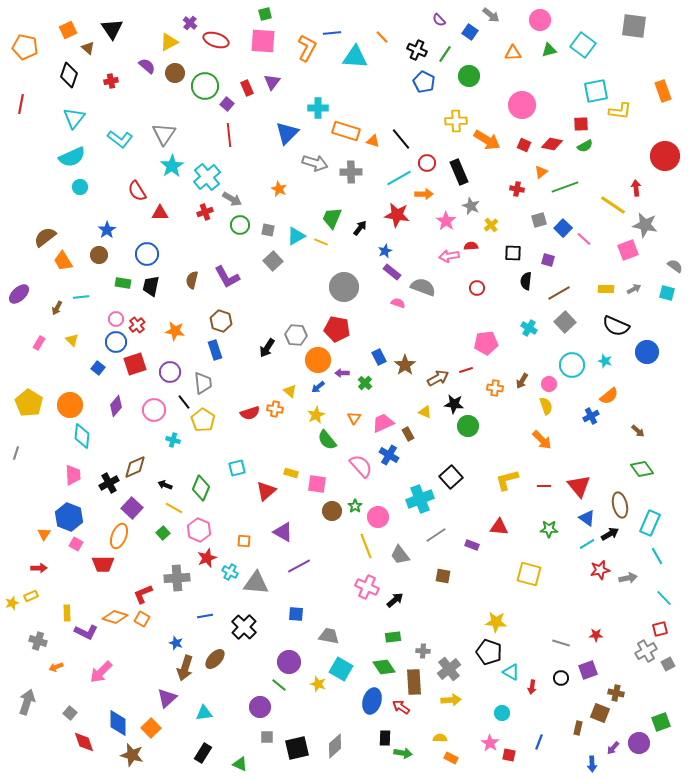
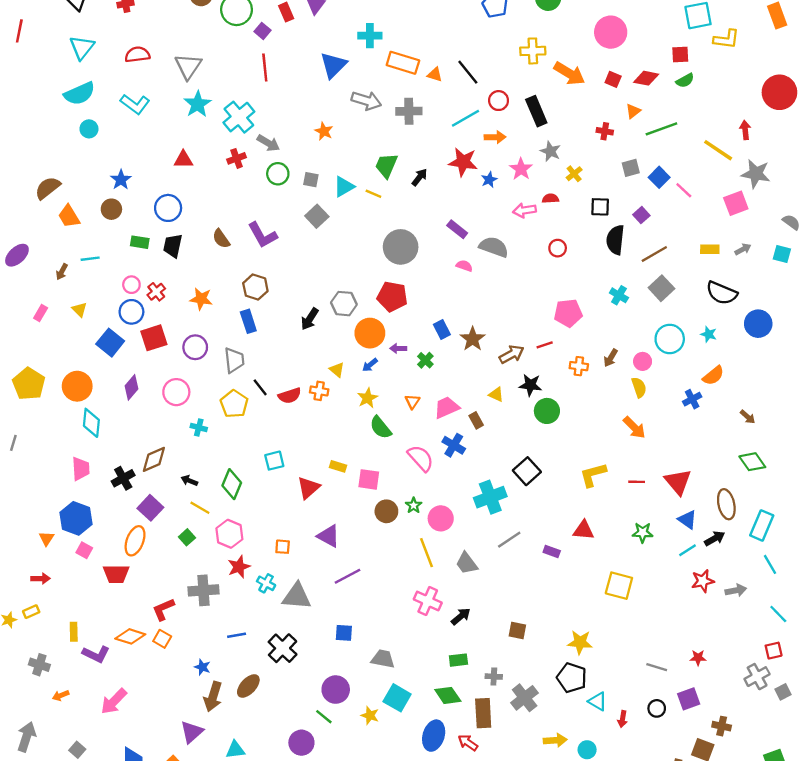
cyan L-shape: (120, 139) -> (135, 104), moved
red semicircle: (137, 191) -> (137, 55), moved, turned 115
blue star: (385, 251) -> (489, 180), moved
purple square: (548, 260) -> (641, 215), turned 32
brown semicircle: (192, 280) -> (221, 239), turned -48
black semicircle: (526, 281) -> (615, 240), size x1.4
blue square: (98, 368) -> (110, 343), size x1.6
black line: (184, 402) -> (260, 387), moved
brown square: (443, 576) -> (517, 631), moved
yellow arrow: (451, 700) -> (555, 740), moved

